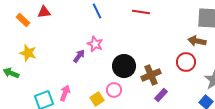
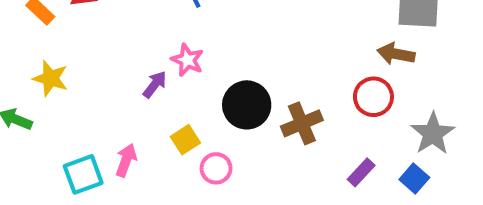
pink circle: (114, 90) -> (216, 168), moved
purple rectangle: (161, 95) -> (361, 172), moved
yellow square: (97, 99) -> (185, 140), moved

